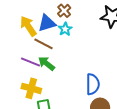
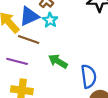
green arrow: (46, 64) -> (58, 61), moved

